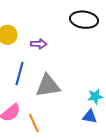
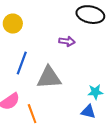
purple arrow: (39, 44) -> (67, 41), moved

